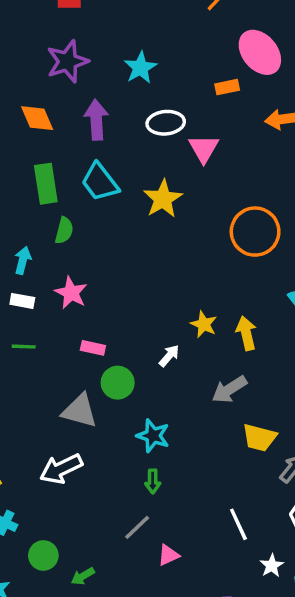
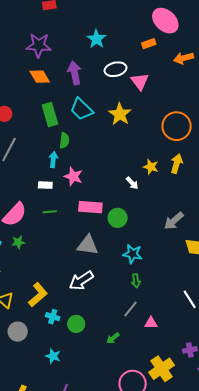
purple star: (68, 61) -> (39, 45), moved, turned 30
cyan arrow: (23, 260) -> (53, 159), moved
yellow star: (204, 324) -> (151, 167), moved
yellow arrow: (246, 333) -> (177, 164), moved, turned 36
pink rectangle: (93, 348) -> (90, 207), size x1.6
white arrow: (169, 356) -> (132, 183), moved, turned 104
green circle: (118, 383) -> (118, 218), moved
green circle: (43, 555) -> (76, 324), moved
pink triangle: (168, 555) -> (151, 323), turned 32
green arrow: (83, 576) -> (113, 338), moved

